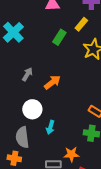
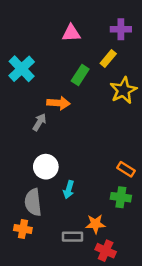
orange arrow: (52, 82) -> (59, 103), moved, turned 42

